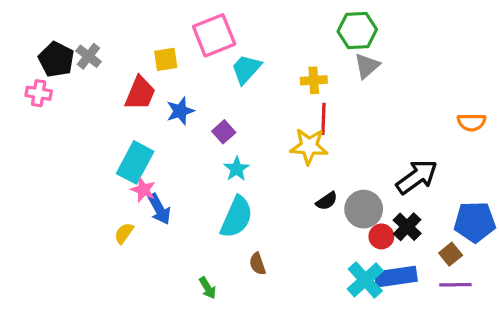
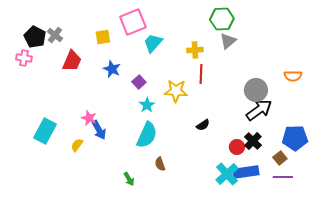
red trapezoid: (140, 93) -> (72, 61), moved
blue star: (180, 111) -> (112, 69), turned -30
yellow star: (309, 146) -> (176, 91), moved
cyan rectangle: (135, 162) -> (45, 131), moved
gray circle: (364, 209) -> (256, 90), moved

